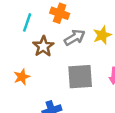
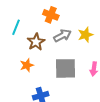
cyan line: (27, 22) -> (16, 27), moved
orange star: (22, 77) -> (27, 65), moved

